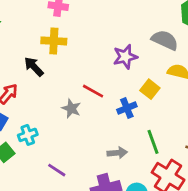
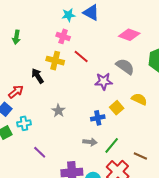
gray semicircle: (165, 40) -> (125, 67), moved
red line: (93, 91) -> (81, 57), moved
green line: (153, 142) -> (112, 145), turned 48
gray arrow: (117, 153) -> (90, 142), moved

